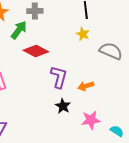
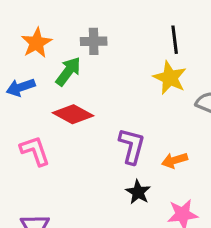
yellow star: (83, 34) -> (170, 78), size x1.5
red diamond: (36, 51) -> (73, 114), moved

